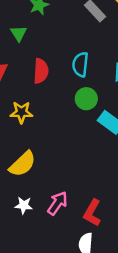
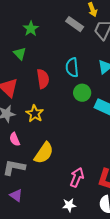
yellow star: (21, 112) -> (35, 114), turned -30
white star: (24, 205) -> (69, 205), moved

